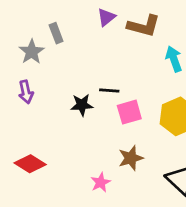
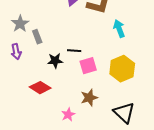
gray rectangle: (56, 33) -> (37, 37), moved
red diamond: (30, 164) -> (40, 88), moved

